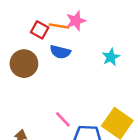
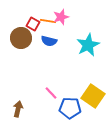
cyan star: (111, 57) -> (88, 45), size x1.6
brown circle: (24, 64) -> (21, 38), moved

